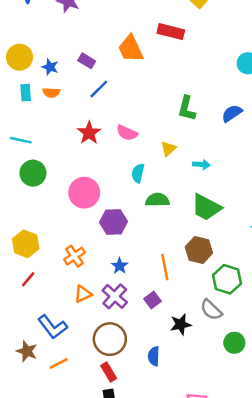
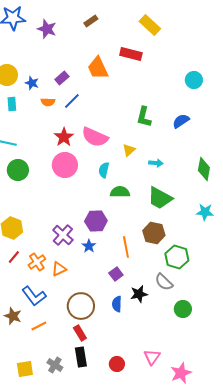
purple rectangle: (87, 61) -> (62, 78), turned -72
orange semicircle: (51, 93) -> (48, 102), moved
pink semicircle: (127, 133) -> (95, 137), size x1.5
pink circle: (84, 193) -> (65, 165), moved
purple hexagon: (114, 222) -> (96, 221), moved
orange cross: (74, 256) -> (37, 262), moved
purple cross: (115, 296) -> (63, 235), moved
blue semicircle: (154, 356) -> (117, 304), moved

